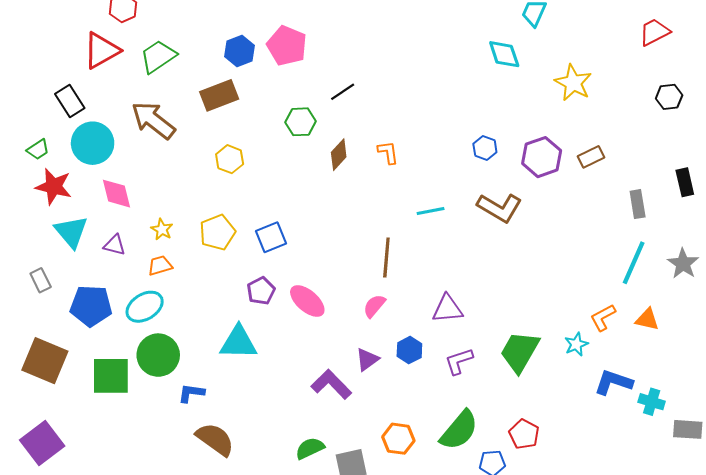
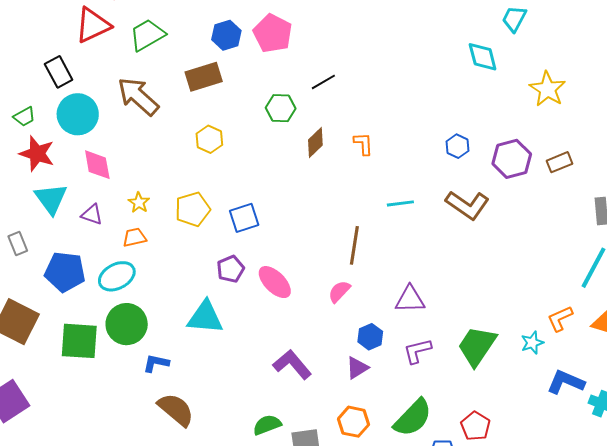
purple triangle: (367, 359) -> (357, 368), moved

